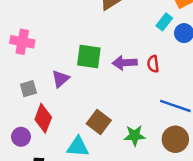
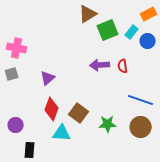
green square: (89, 57) -> (108, 30), moved, turned -30
gray square: (28, 89) -> (12, 74), moved
red diamond: (43, 118) -> (52, 109), moved

